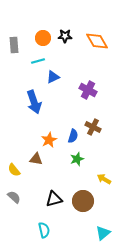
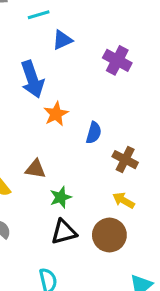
brown cross: (93, 127) -> (125, 160), moved
orange star: (49, 140) -> (56, 114), moved
green star: (77, 159) -> (61, 197), moved
yellow arrow: (104, 179) -> (124, 200), moved

